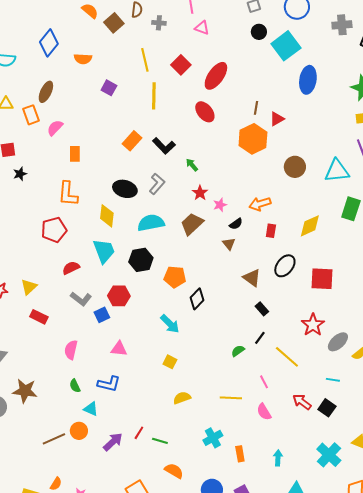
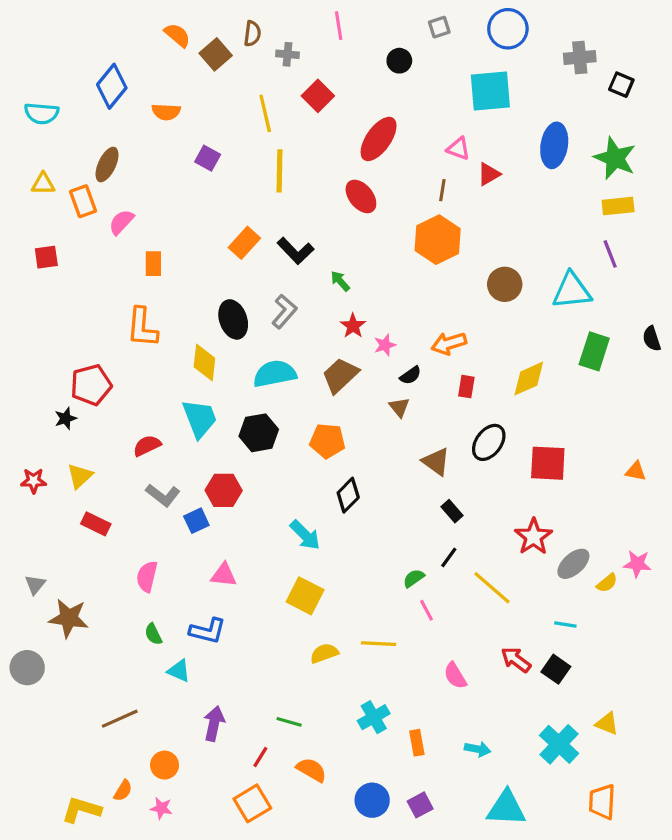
pink triangle: (202, 28) -> (458, 149), moved
black circle: (259, 32) -> (399, 61), moved
cyan square: (286, 46) -> (490, 91), turned 32
red square: (181, 65) -> (318, 96), moved
blue ellipse: (308, 80) -> (554, 145), moved
red triangle: (277, 119) -> (489, 174), moved
black star: (20, 174) -> (65, 418), moved
black ellipse: (125, 189) -> (233, 319), turned 55
red pentagon: (54, 230) -> (91, 385), moved
orange pentagon: (175, 277) -> (327, 441), moved
yellow square: (170, 362) -> (305, 596), size x1.6
pink line: (264, 382) -> (426, 610), moved
brown star: (25, 391) -> (69, 618), moved
yellow line: (231, 398) -> (379, 644), moved
orange circle: (79, 431) -> (165, 765), moved
red line: (139, 433) -> (260, 757), moved
purple arrow: (113, 442) -> (214, 724), turned -35
cyan arrow: (278, 458) -> (478, 749), turned 98

